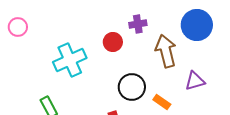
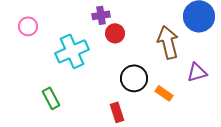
purple cross: (138, 24) -> (101, 15), moved
pink circle: (18, 27) -> (28, 26), moved

